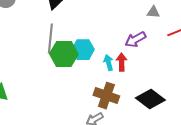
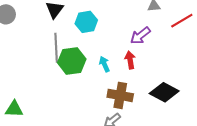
cyan hexagon: (83, 50) -> (86, 22), moved
cyan arrow: (109, 63) -> (104, 64), moved

